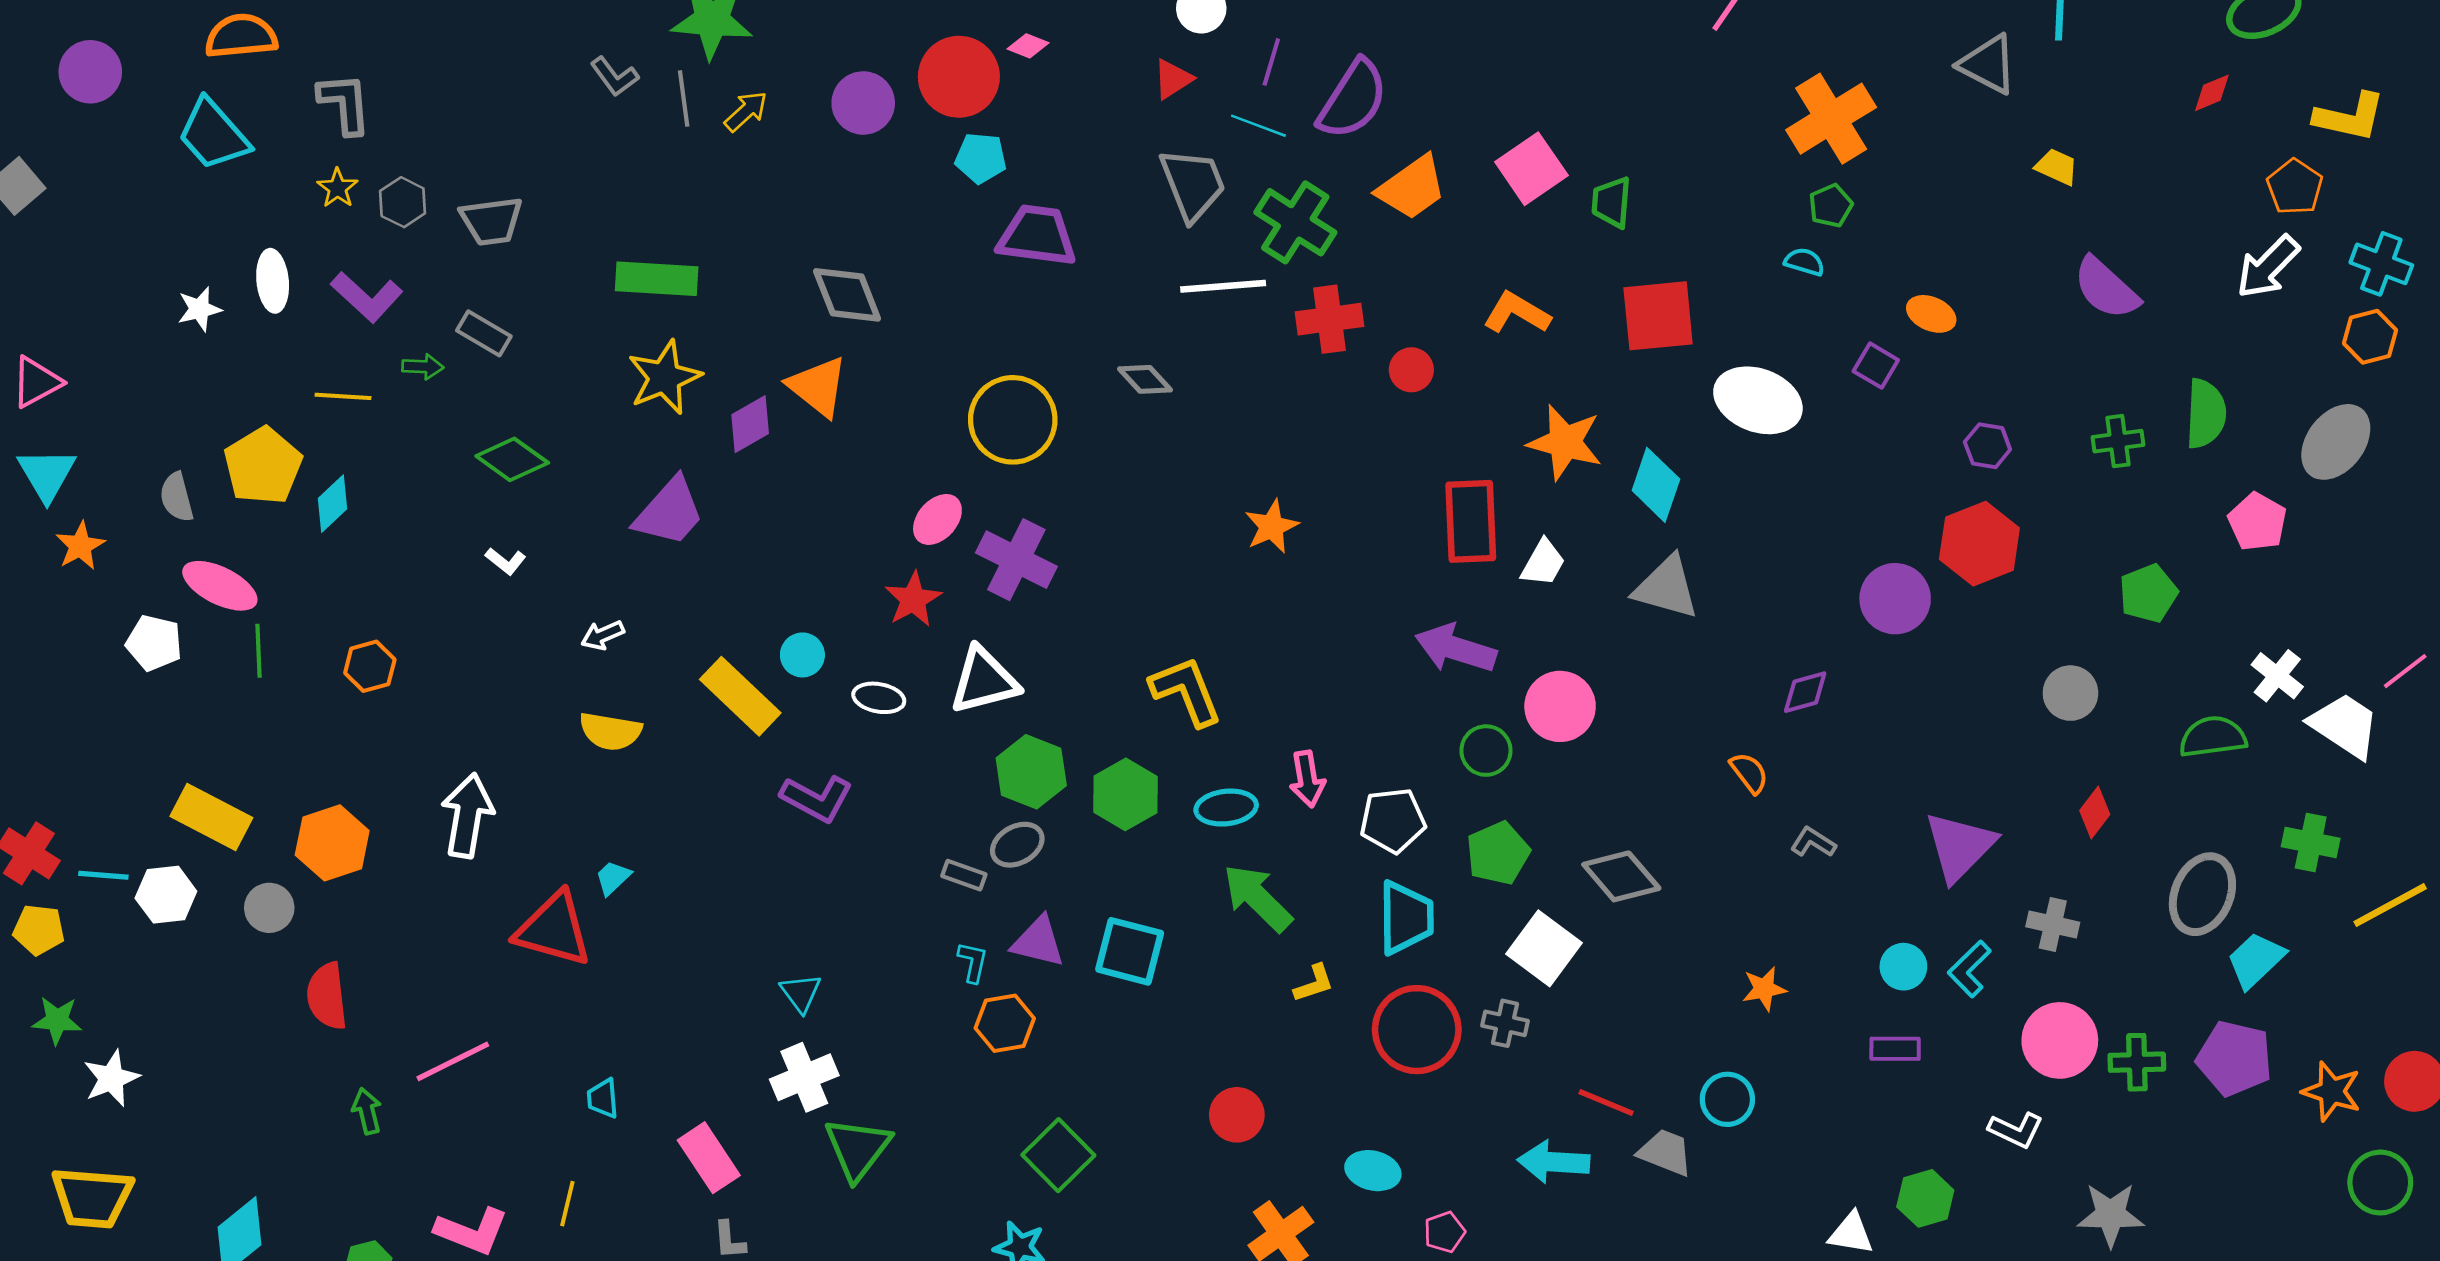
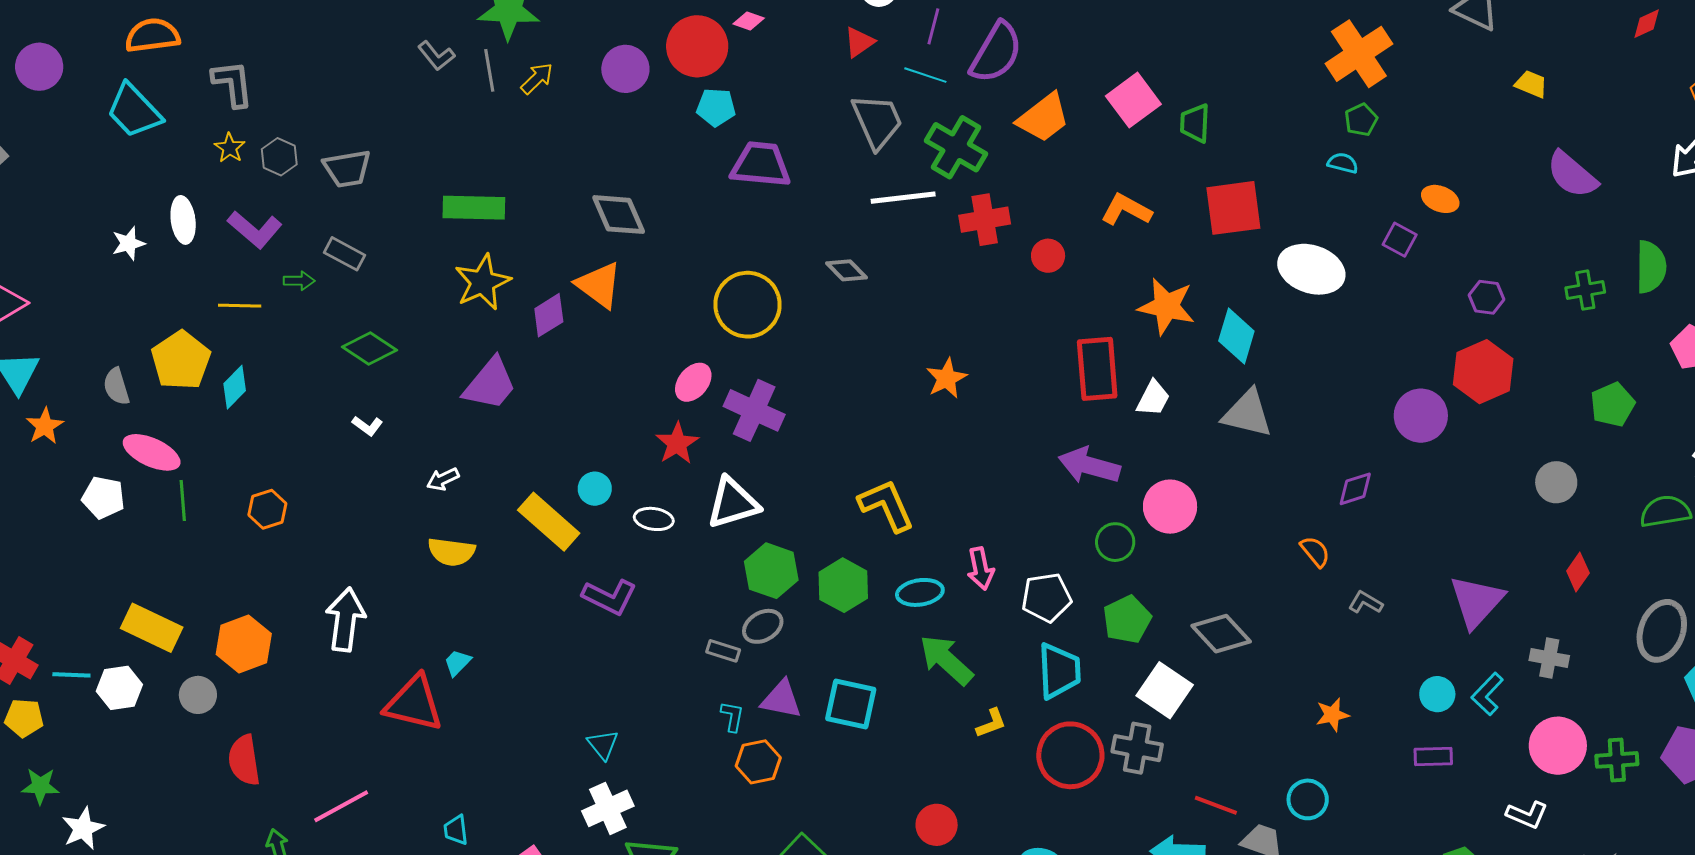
gray cross: (1505, 1023) -> (1137, 748), size x1.4

